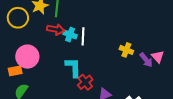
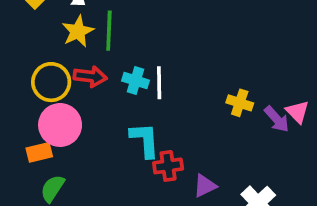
yellow circle: (18, 18) -> (51, 82), moved
red arrow: (56, 29) -> (90, 76), moved
red cross: (85, 82) -> (168, 166), turned 35

